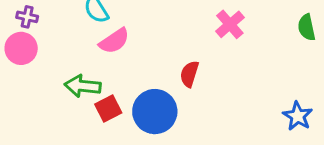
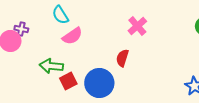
purple cross: (27, 17) -> (21, 29), moved
pink cross: (230, 24) -> (137, 26), moved

